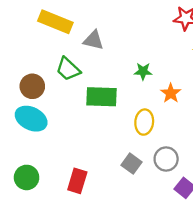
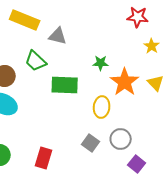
orange star: (171, 93) -> (125, 82), size x1.6

